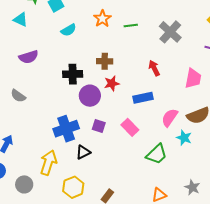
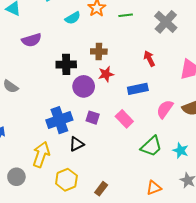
cyan semicircle: (69, 30) -> (73, 18), moved
purple semicircle: (29, 57) -> (32, 40), moved
cyan star: (184, 138) -> (181, 150), moved

